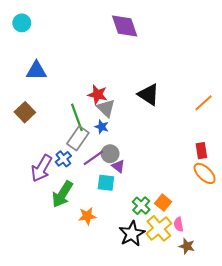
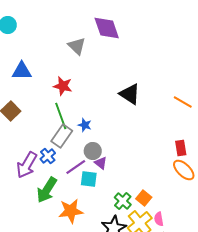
red star: (98, 95) -> (63, 86), moved
orange line: (204, 103) -> (183, 102), turned 72
gray triangle: (106, 108) -> (77, 46), moved
purple line: (93, 158) -> (76, 167), moved
orange star: (87, 216) -> (71, 211), size x1.4

